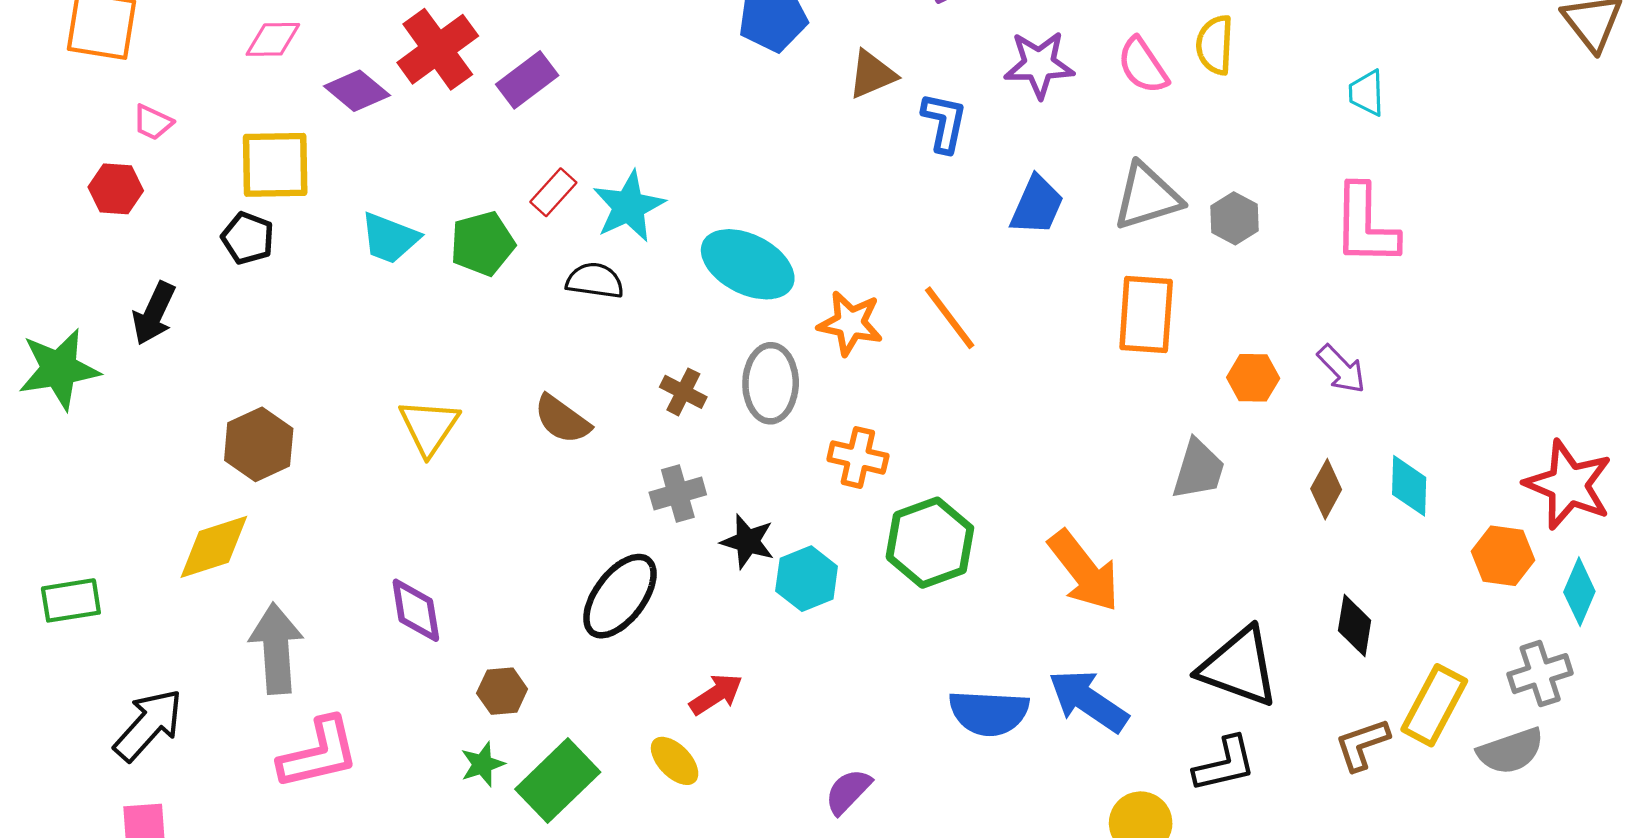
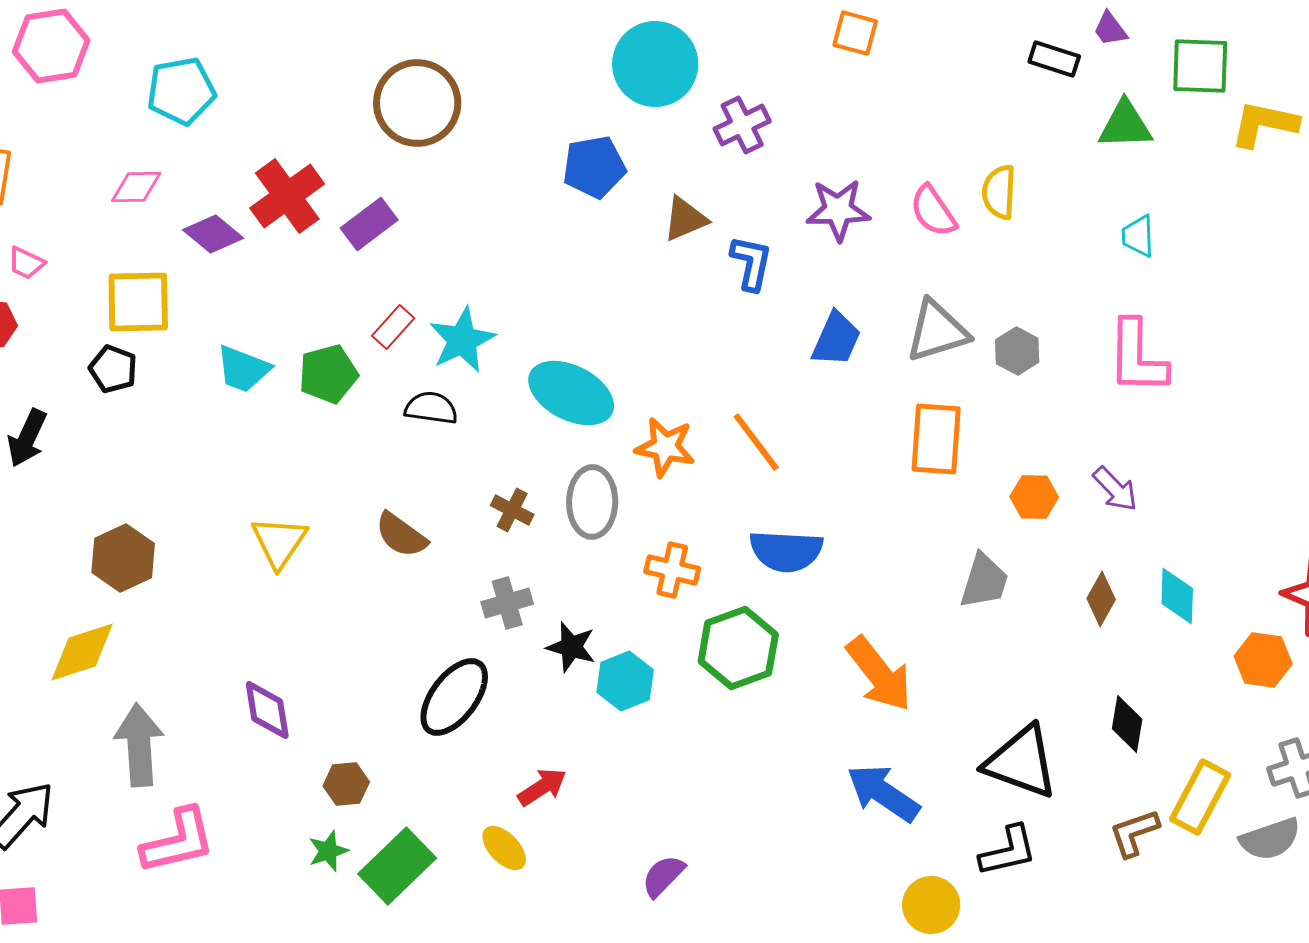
blue semicircle: (989, 713) -> (786, 551), moved

